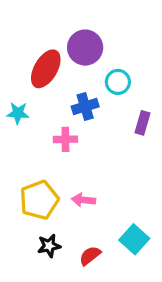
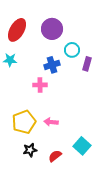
red ellipse: (46, 69) -> (17, 30), moved
cyan star: (18, 113) -> (10, 60), moved
purple rectangle: (142, 123) -> (87, 64), moved

